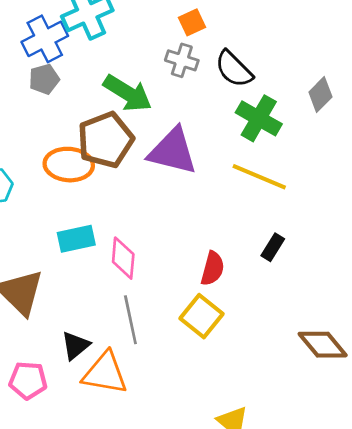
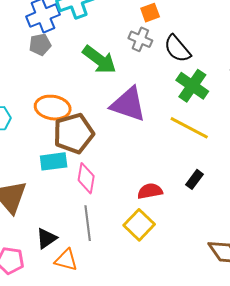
brown pentagon: (106, 140) -> (74, 133), moved
red semicircle: (213, 268) -> (150, 191), turned -120
orange triangle: (105, 373) -> (66, 260), size x0.7

